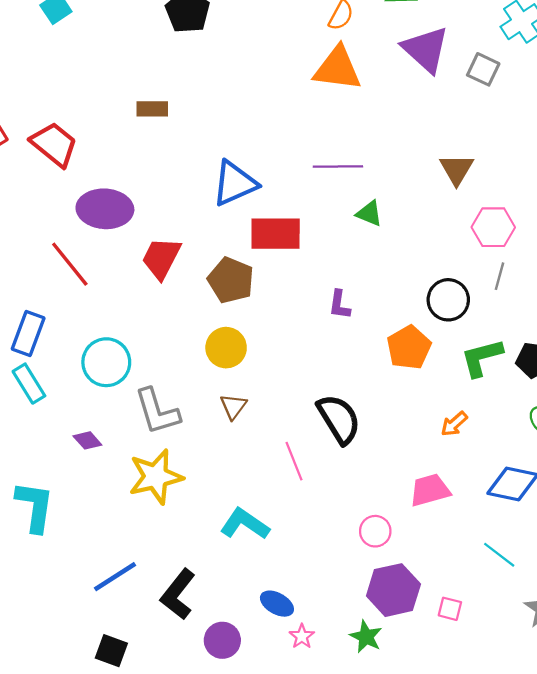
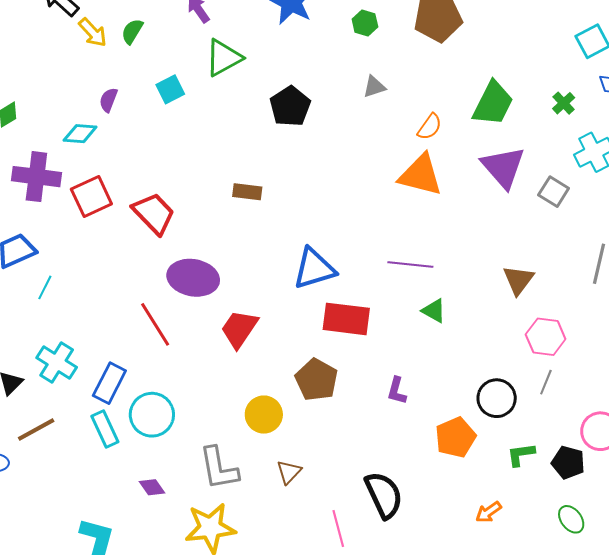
brown pentagon: (231, 280) -> (316, 380), moved
yellow circle: (226, 348) -> (264, 415), moved
green L-shape: (482, 358) -> (521, 455), size x0.7
cyan circle: (106, 362) -> (152, 415), moved

